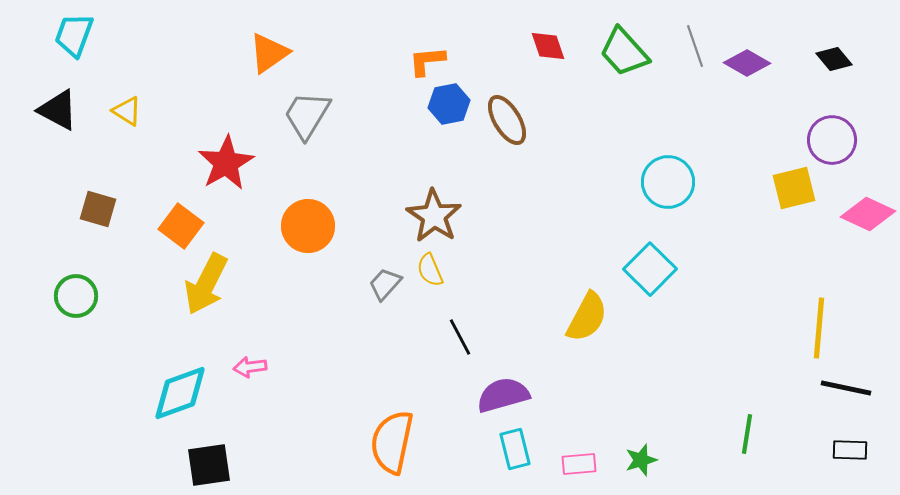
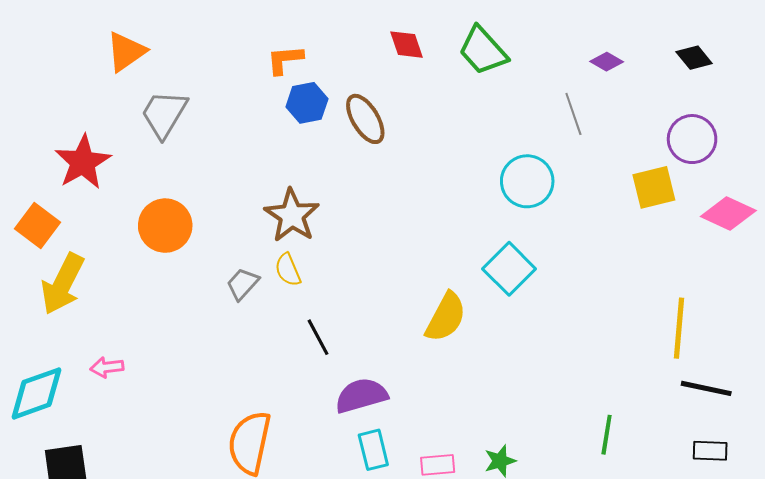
gray line: (695, 46) -> (573, 114), moved
purple diamond: (747, 63) -> (607, 62), size x0.7

